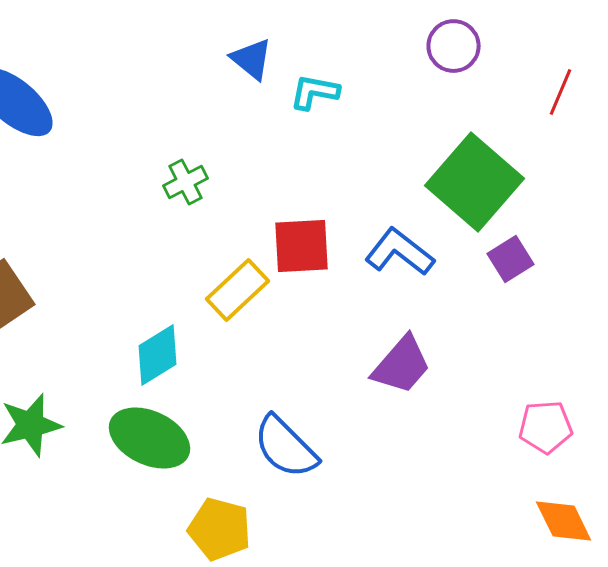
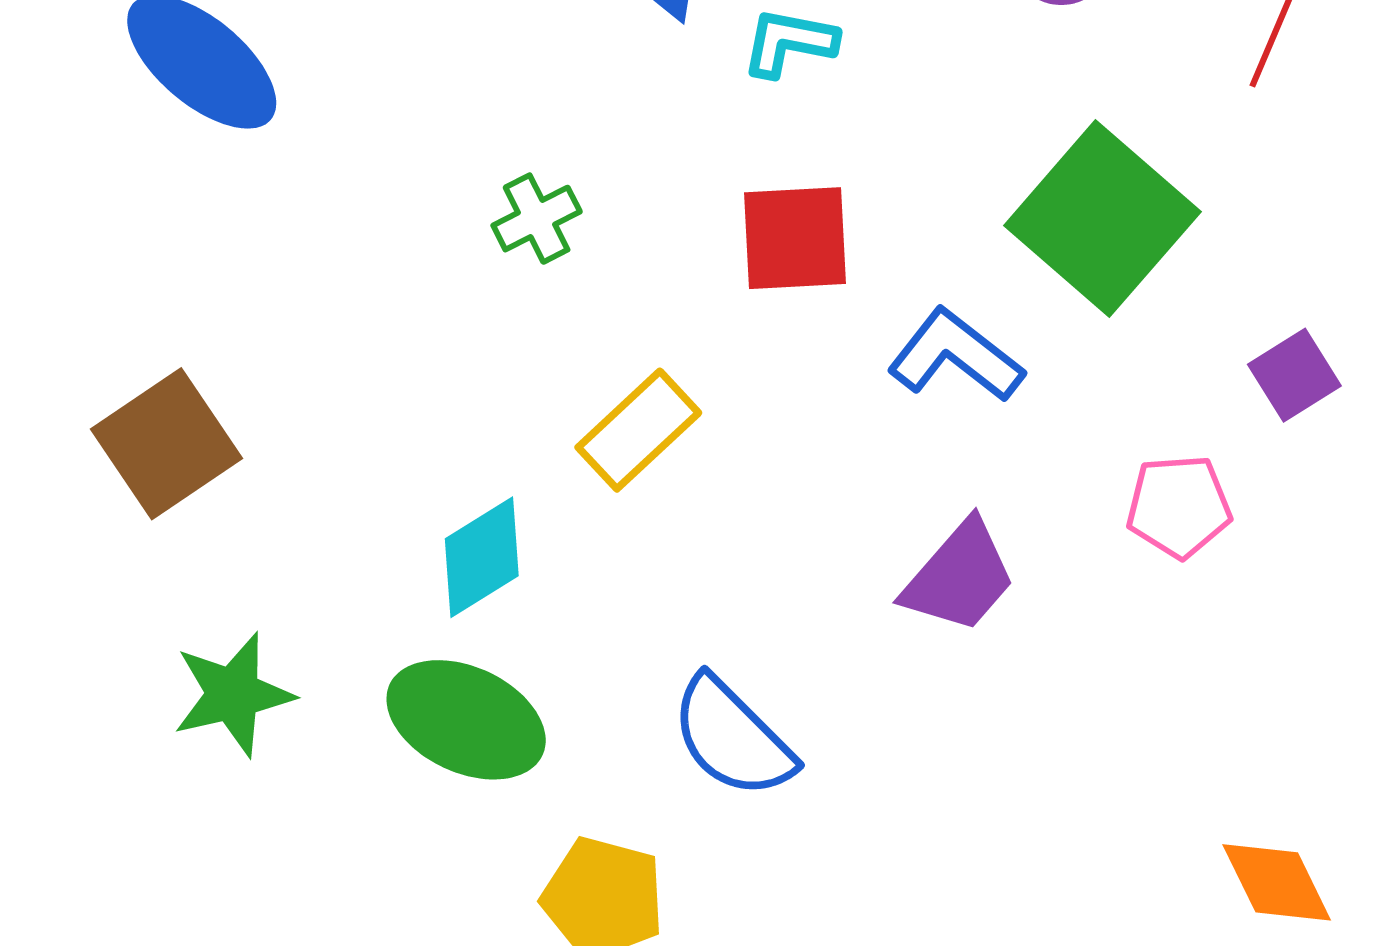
red square: (302, 246) -> (795, 238), moved
purple square: (511, 259) -> (1294, 375), moved
pink pentagon: (546, 427) -> (1179, 506), moved

